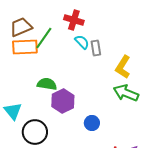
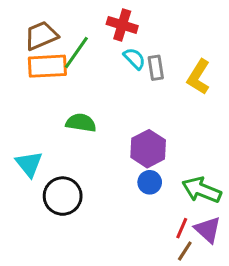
yellow L-shape: (123, 67) -> (199, 77), moved
green arrow: (126, 93) -> (202, 190), moved
purple hexagon: (63, 101) -> (148, 149), moved

